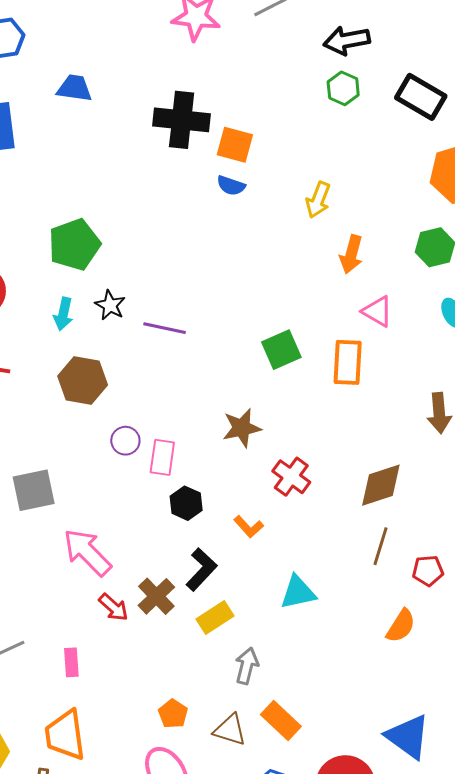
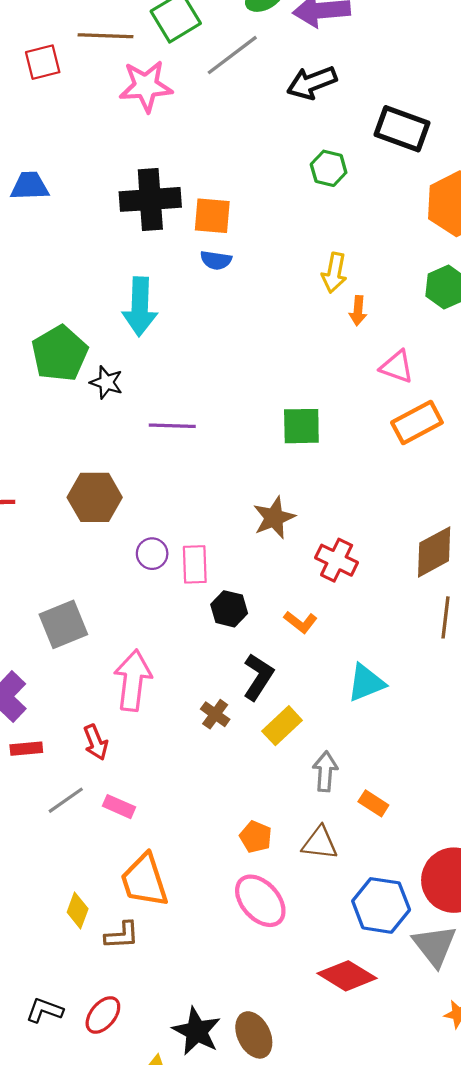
green hexagon: (343, 88) -> (329, 168), moved
yellow arrow: (318, 200) -> (334, 273), moved
orange arrow: (351, 254) -> (358, 311), size x0.7
black star: (110, 305) -> (106, 382), moved
cyan arrow: (63, 314) -> (140, 307), moved, size x1.6
green square: (281, 350) -> (301, 426), turned 33
orange rectangle: (348, 362) -> (417, 422), moved, turned 69
pink arrow: (87, 552) -> (133, 680), turned 62
brown cross: (156, 596) -> (215, 714), size x0.7
red arrow: (113, 607) -> (96, 742), moved, turned 36
pink rectangle: (71, 662) -> (119, 807), moved, turned -52
orange rectangle: (281, 721) -> (373, 803), moved, size x0.7

